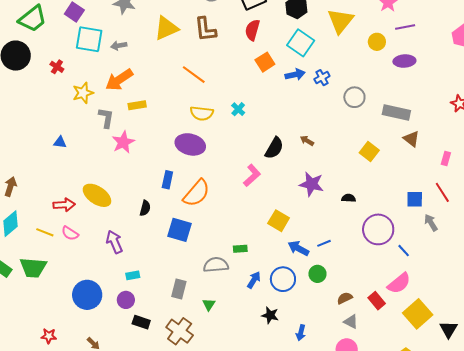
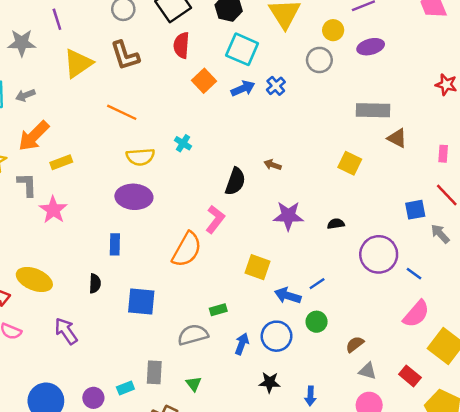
gray circle: (354, 97) -> (319, 60), moved
orange semicircle: (196, 193) -> (187, 250), moved
cyan rectangle: (133, 275) -> (125, 388), moved
red rectangle: (377, 301) -> (410, 376), moved

